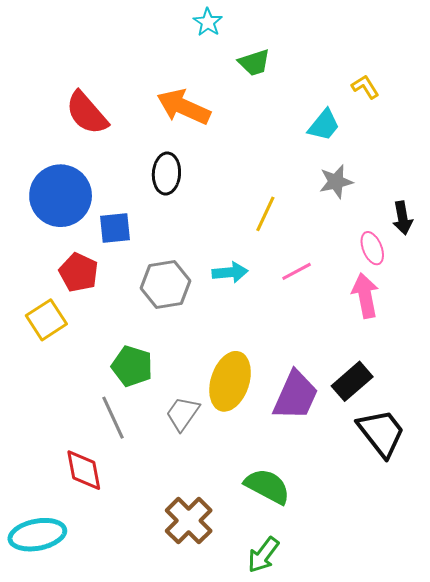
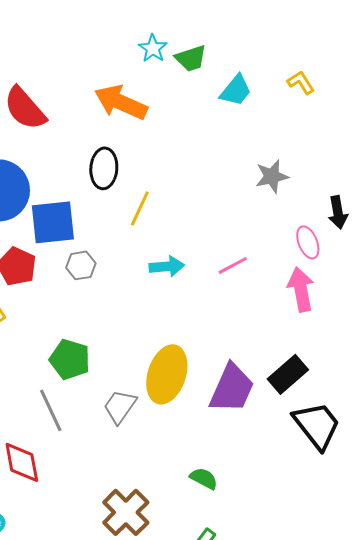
cyan star: (208, 22) -> (153, 48), moved
cyan trapezoid: (324, 125) -> (236, 90), moved
yellow line: (265, 214) -> (140, 208), moved
blue square: (115, 228) -> (53, 222), size x1.4
gray hexagon: (165, 284) -> (81, 265), moved, size x0.6
green semicircle: (267, 486) -> (204, 478), size x0.6

